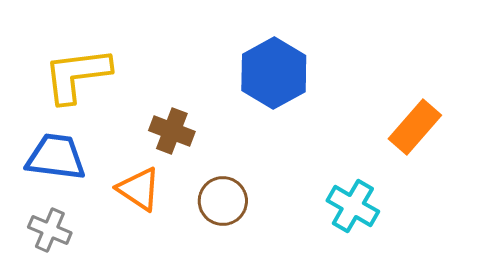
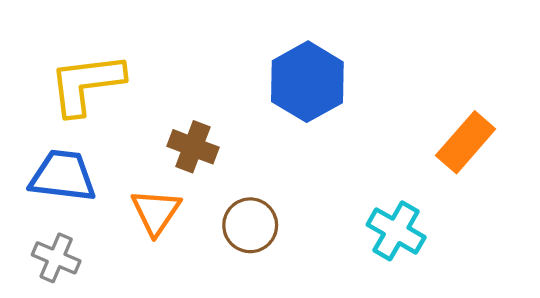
orange triangle: (139, 189) -> (156, 212), turned 30

